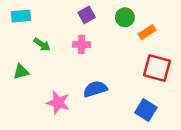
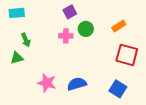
green circle: (125, 17) -> (86, 29), moved
green arrow: (42, 45) -> (26, 40), moved, turned 32
blue semicircle: (95, 89) -> (77, 84), moved

